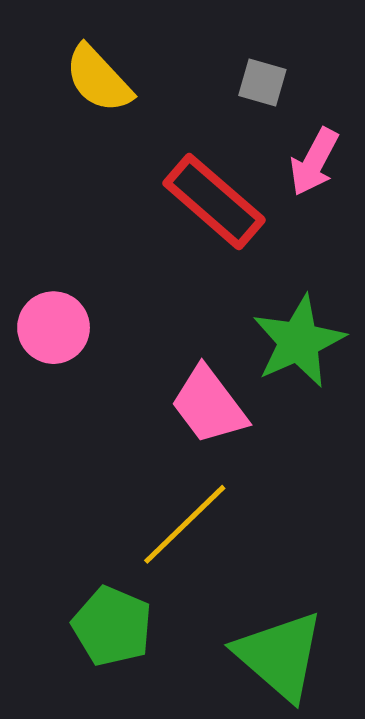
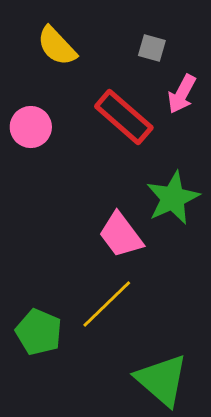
pink circle: (54, 328) -> (31, 127), moved
green pentagon: (112, 626) -> (39, 332), moved

